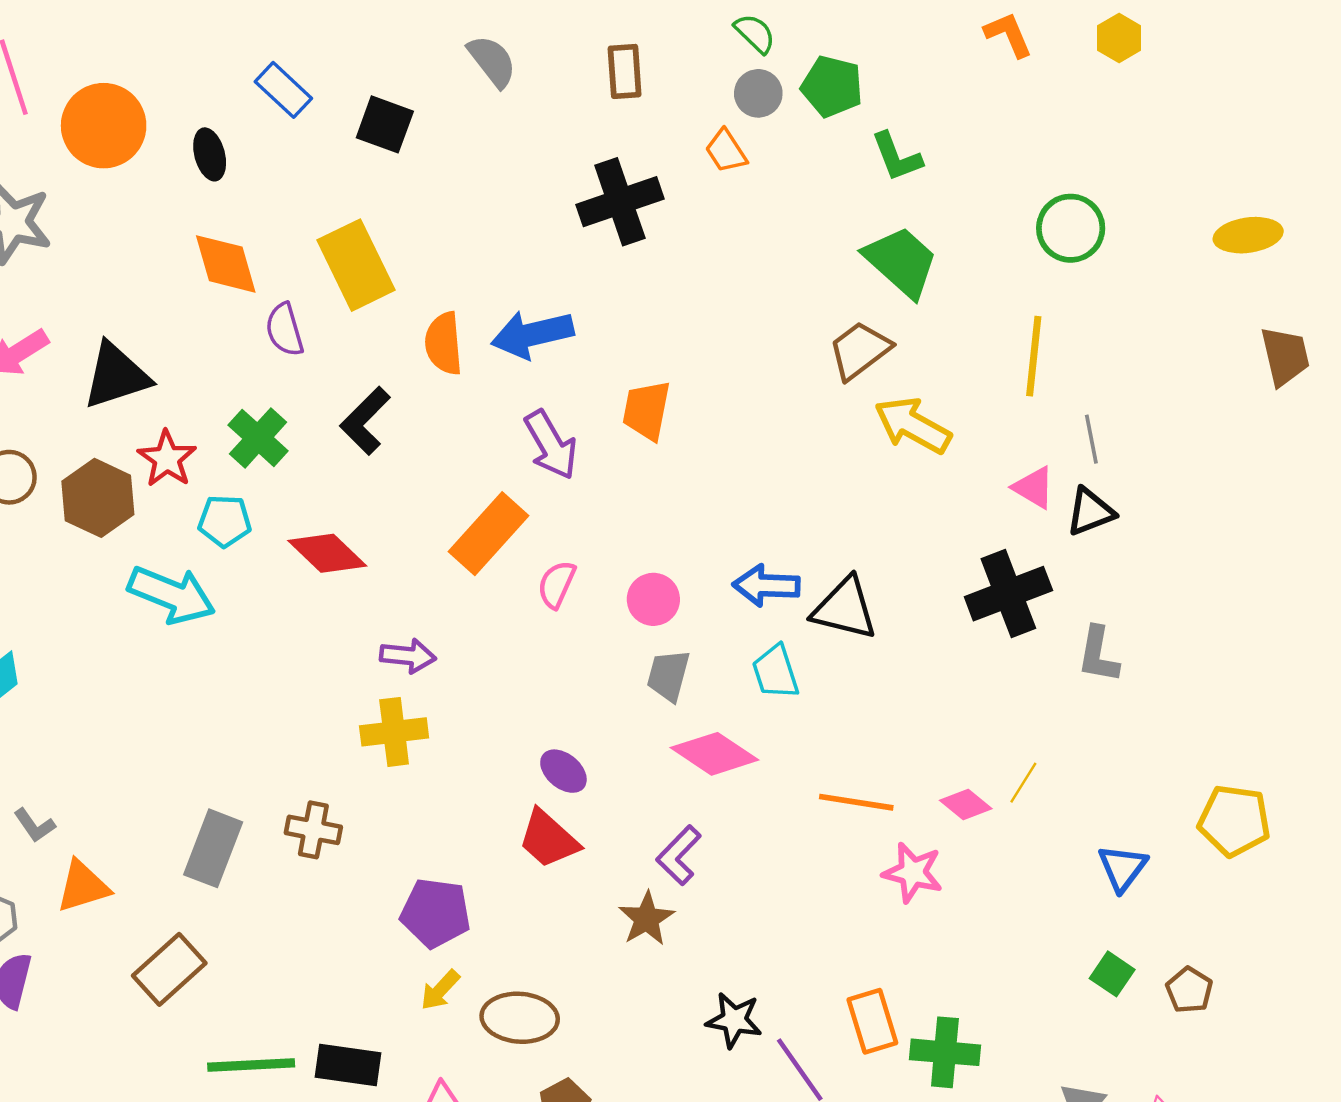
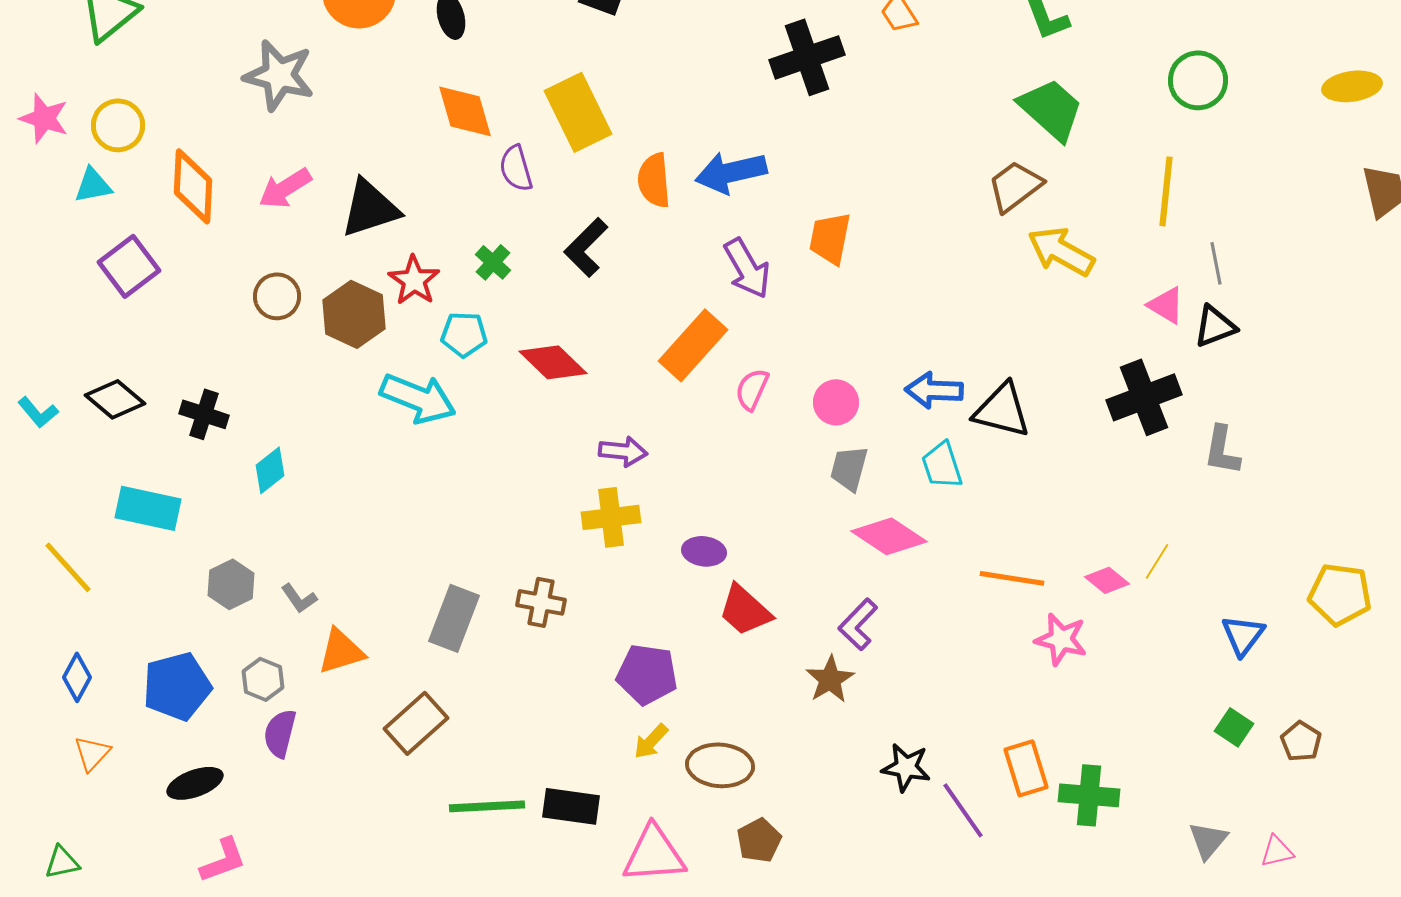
green cross: (258, 438) -> (493, 262), size x0.7
purple ellipse: (563, 771) -> (704, 551), moved, turned -33

